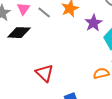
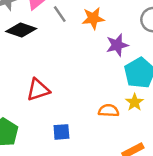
red triangle: (45, 73) -> (38, 90), turned 42

